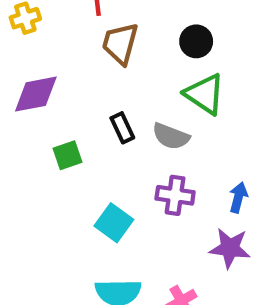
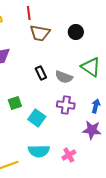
brown trapezoid: (120, 43) -> (40, 33), turned -95
green triangle: (205, 94) -> (91, 67), moved
green square: (67, 155) -> (15, 103), moved

